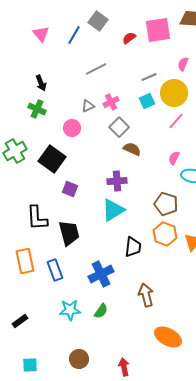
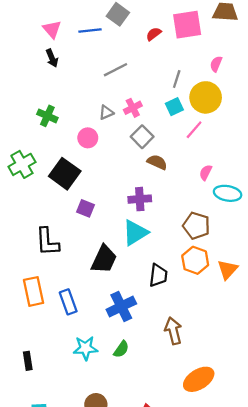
blue line: (74, 35) -> (90, 30), turned 54
gray line: (149, 77) -> (177, 79), turned -49
black arrow: (41, 83) -> (52, 58), moved
pink line: (176, 121) -> (194, 130), moved
black trapezoid: (69, 233) -> (104, 259), moved, turned 40
black rectangle: (20, 321) -> (28, 361), turned -63
orange ellipse: (168, 337) -> (199, 379), turned -60

